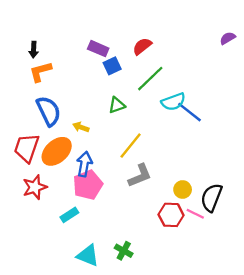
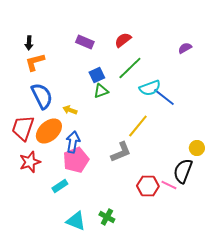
purple semicircle: (228, 38) -> (185, 48), moved
blue square: (112, 66) -> (97, 75), moved
yellow line: (131, 146) -> (138, 126), moved
yellow circle: (183, 189) -> (197, 148), moved

